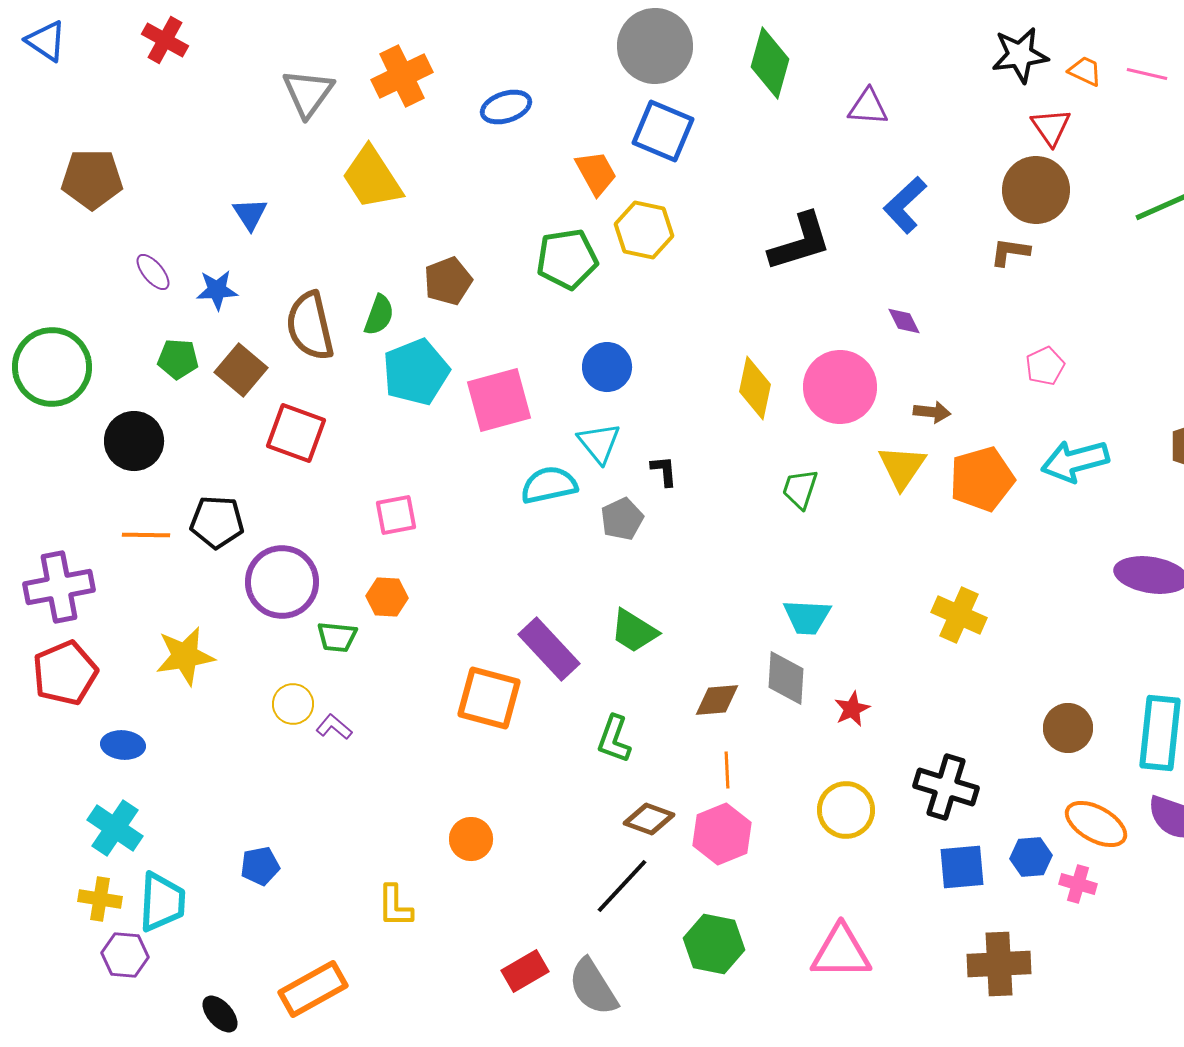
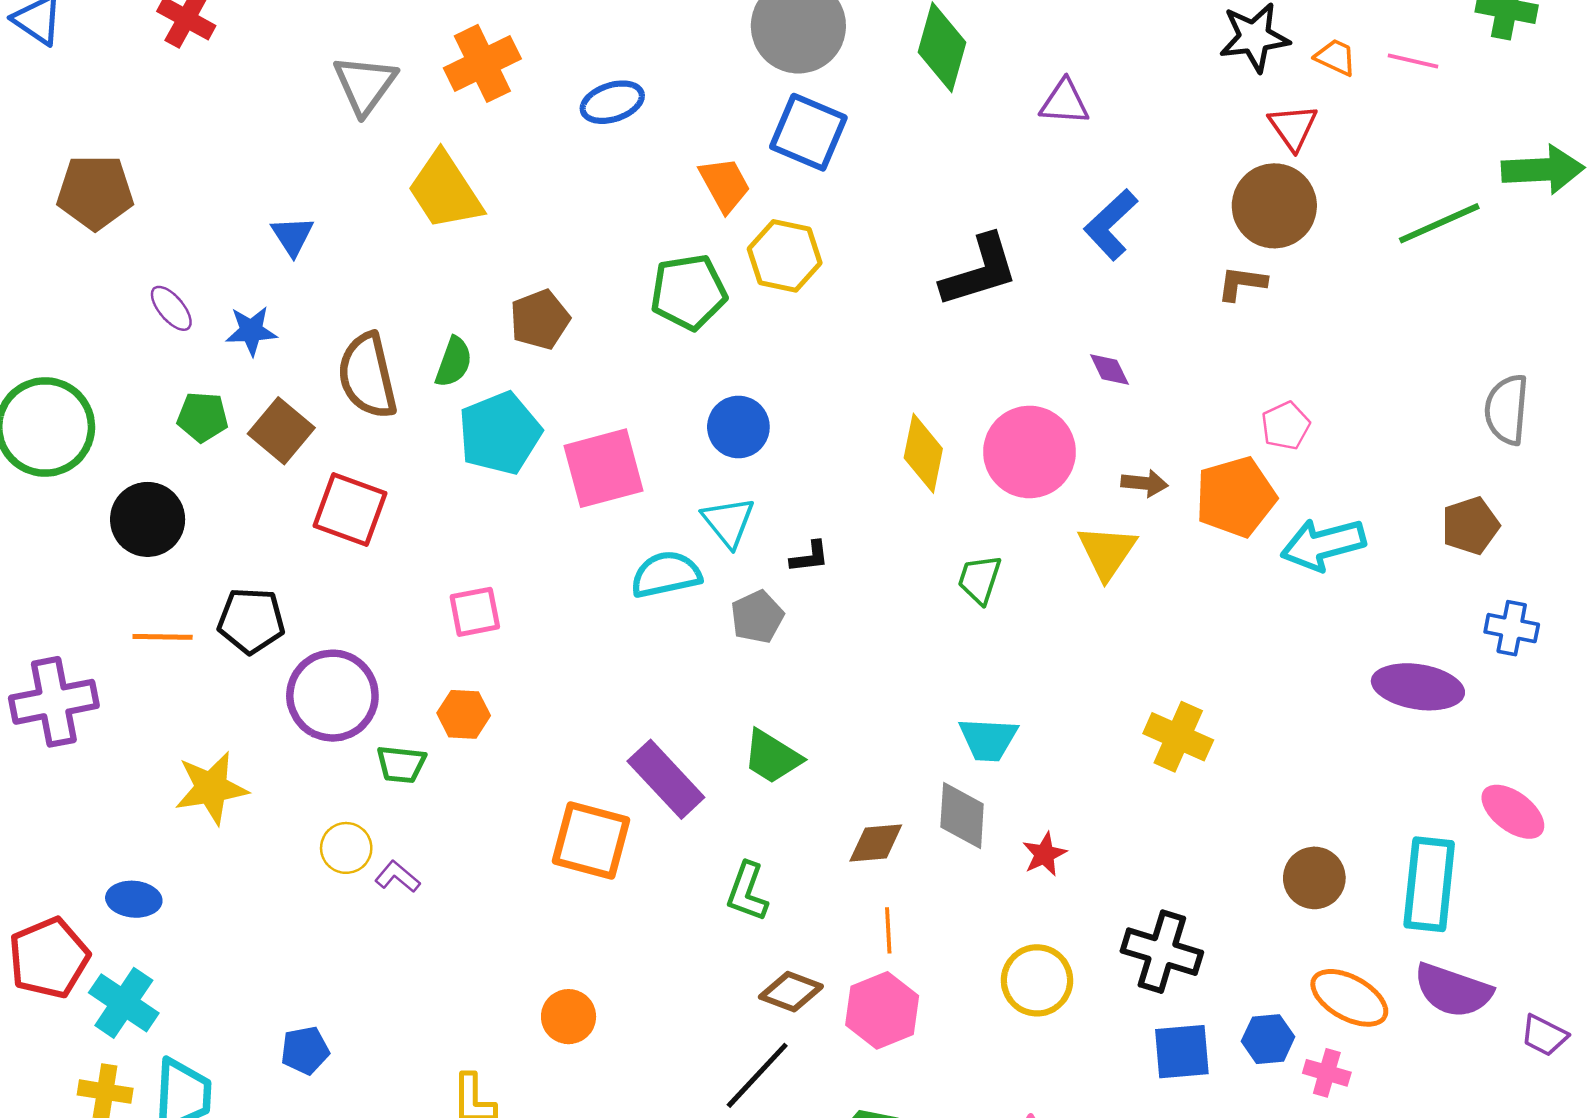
black L-shape: (664, 471) -> (810, 557), turned 88
orange pentagon: (982, 479) -> (1236, 497), moved
red pentagon: (65, 673) -> (49, 958), moved

